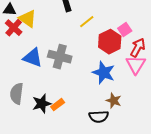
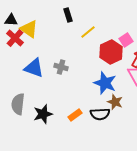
gray cross: (60, 57) -> (61, 67), size x0.6
brown star: (114, 101) -> (115, 102), moved
orange rectangle: (58, 105) -> (75, 115), moved
black semicircle: (99, 117) -> (100, 114), moved

